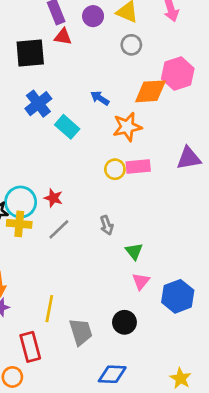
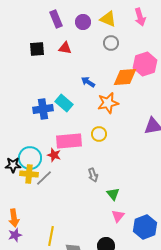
red triangle: (63, 37) -> (65, 48), moved
black square: (30, 53) -> (37, 49), size x0.7
blue cross: (38, 104) -> (43, 109), moved, turned 30
pink rectangle: (138, 166) -> (69, 141), moved, size x1.4
gray line: (59, 229) -> (44, 178), moved

